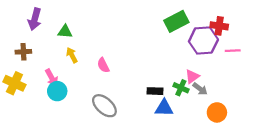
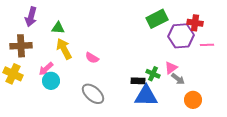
brown cross: (23, 52) -> (21, 46), size x1.5
yellow arrow: (72, 55) -> (64, 49), size x1.5
pink semicircle: (103, 65) -> (92, 58), turned -32
pink arrow: (52, 78) -> (46, 69), turned 77
green cross: (181, 88) -> (153, 74), moved
blue triangle: (164, 108) -> (146, 96), size x1.4

